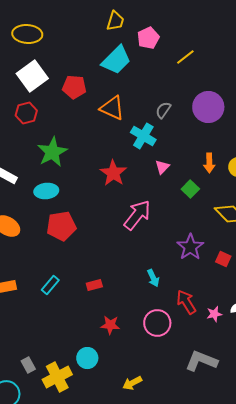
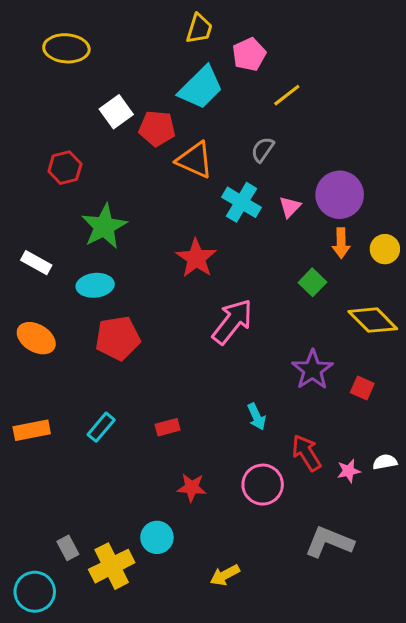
yellow line: (185, 57) -> (287, 95), moved
white square: (32, 76) -> (116, 112), moved, size x0.7
red pentagon: (74, 87) -> (157, 128), moved
purple circle: (208, 107) -> (340, 195), moved
gray semicircle: (163, 110) -> (263, 149), moved
pink triangle: (162, 167) -> (290, 207), moved

